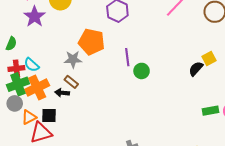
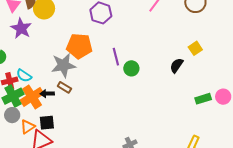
gray star: (73, 59) -> (63, 65), size x1.4
black semicircle: (196, 69) -> (177, 65), moved
black arrow: (62, 93) -> (47, 94), moved

